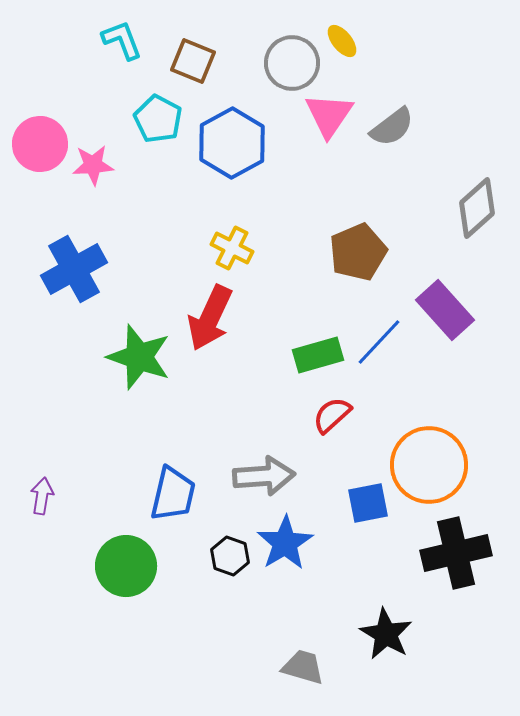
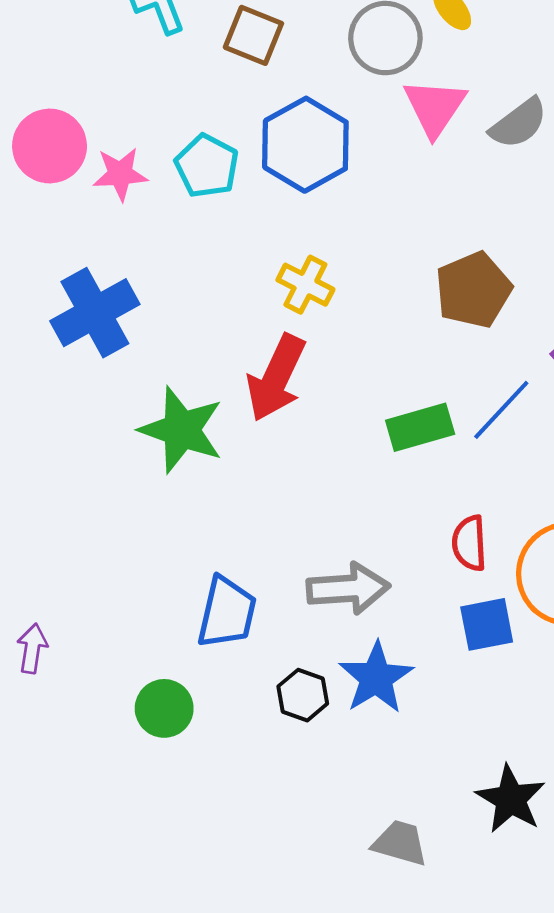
cyan pentagon: (158, 119) -> (207, 166), moved
red semicircle: (332, 415) -> (469, 543), moved, turned -51
purple arrow: (42, 496) -> (32, 648), moved
green circle: (126, 566) -> (164, 708), size x0.7

